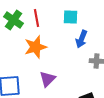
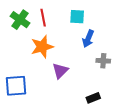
purple triangle: (48, 79) -> (60, 71), moved

